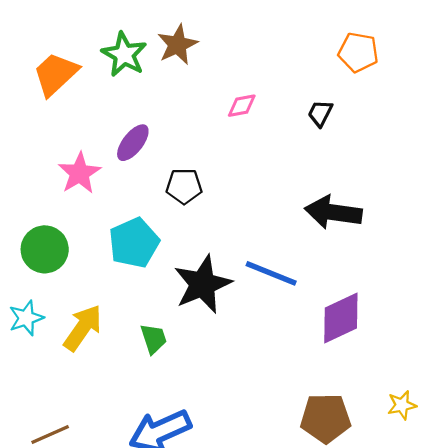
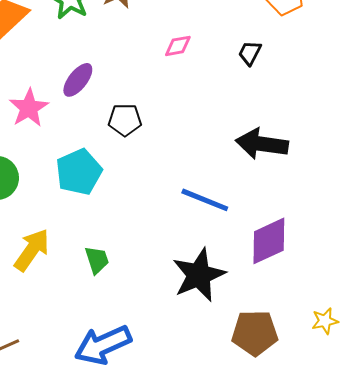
black star: (203, 284) -> (199, 275), moved

